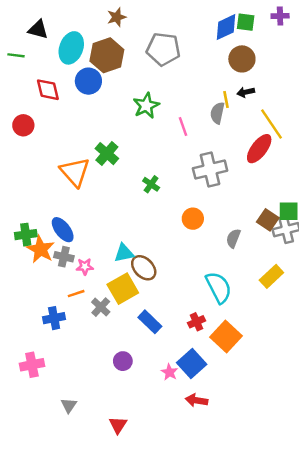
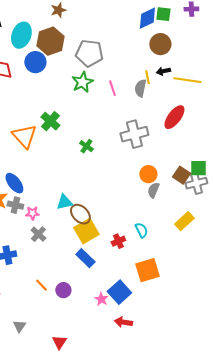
gray pentagon: (163, 49) -> (89, 53), moved
yellow line: (271, 124) -> (187, 80), moved, turned -48
pink line: (183, 127) -> (112, 88), moved
orange circle: (193, 219) -> (148, 174), moved
cyan semicircle: (219, 287) -> (141, 230), size x0.6
yellow square: (123, 289) -> (86, 231), moved
orange line: (76, 294) -> (41, 285), moved, turned 64
gray cross: (101, 307) -> (38, 234), moved
red cross: (197, 322) -> (118, 241), moved
orange square: (226, 337) -> (147, 270), turned 30

